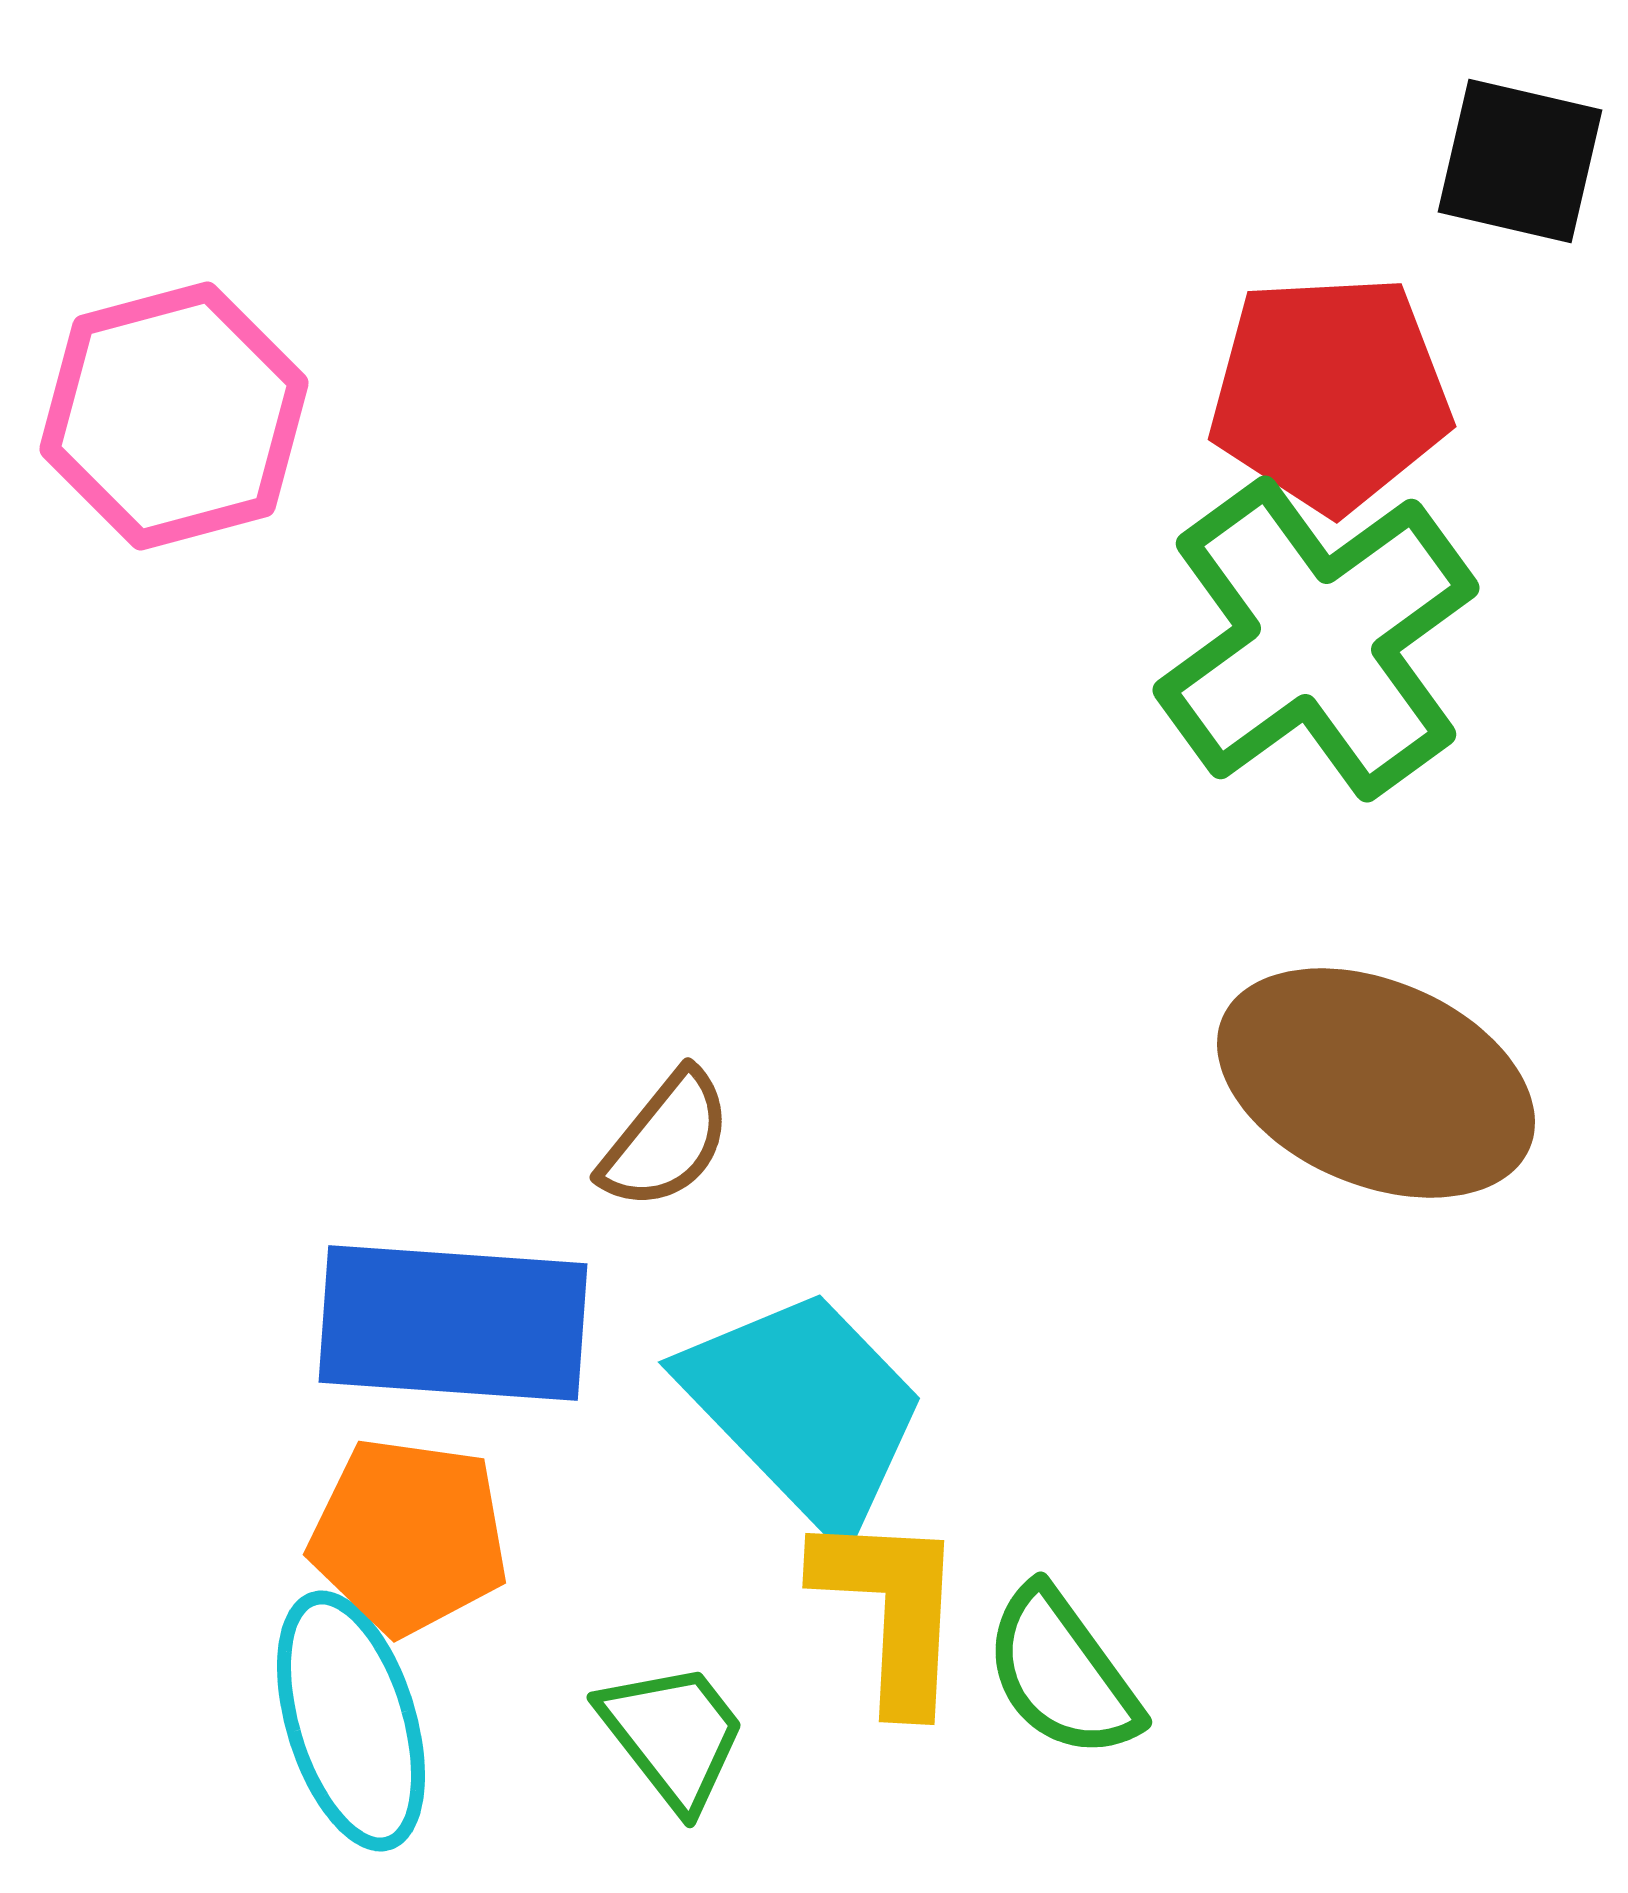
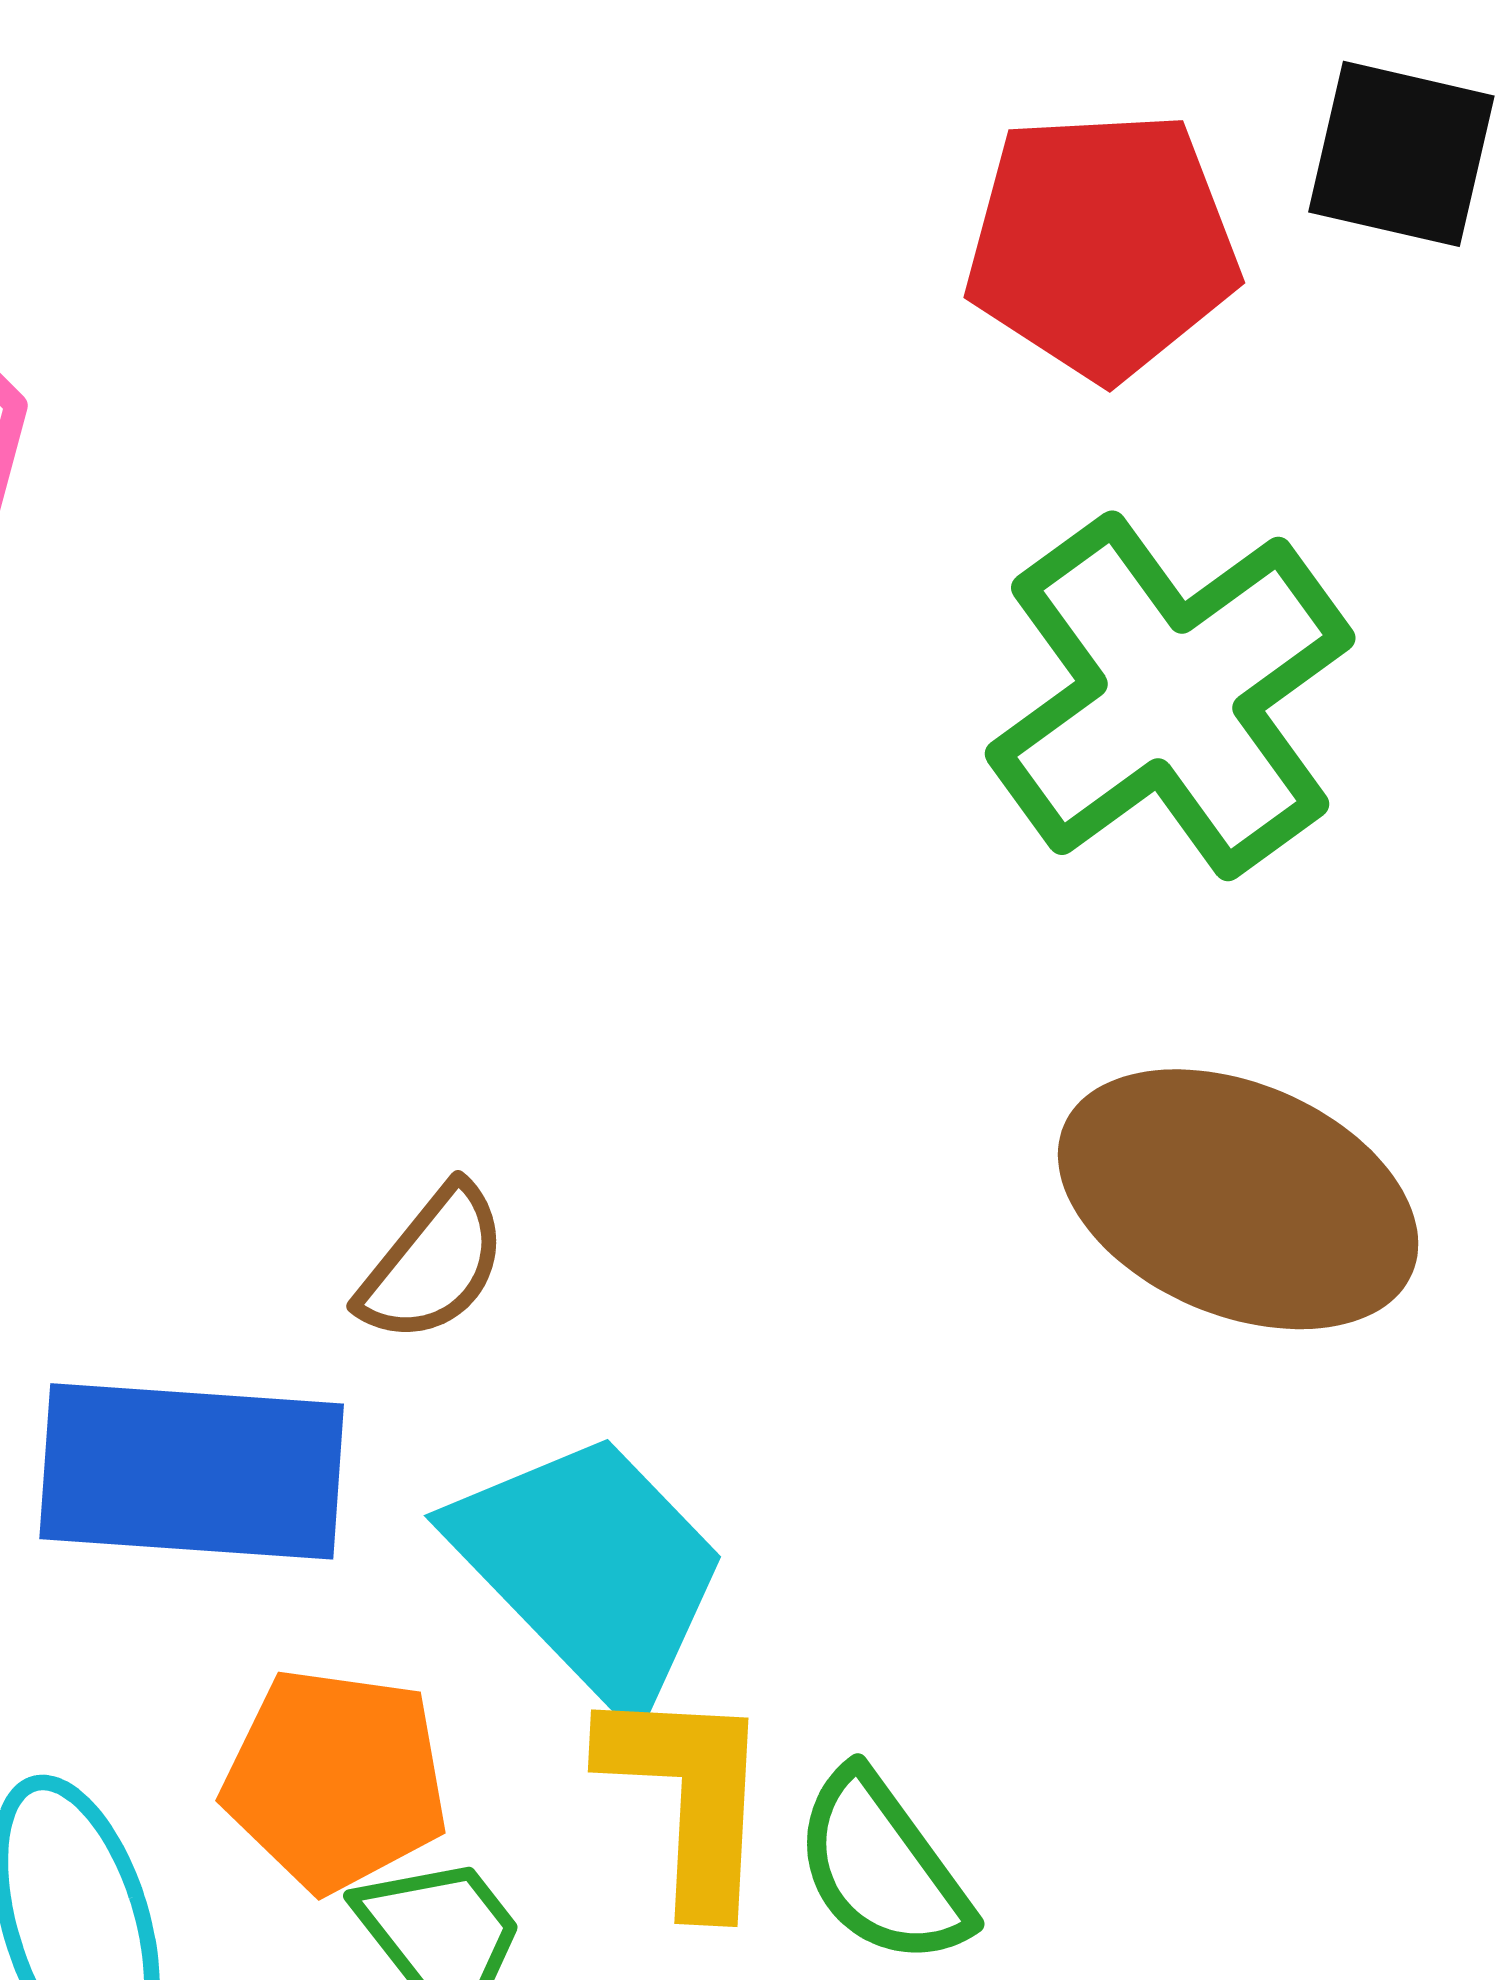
red pentagon: (1330, 393) -> (1102, 245), moved
orange pentagon: (409, 1536) -> (336, 1780), moved

